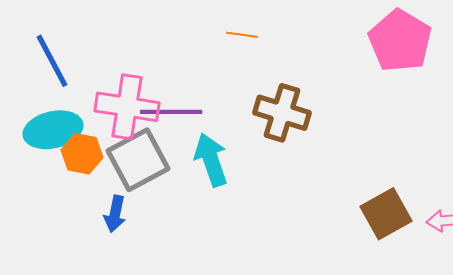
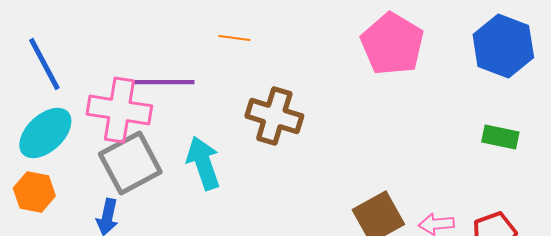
purple line: (171, 112) -> (163, 82), moved
cyan ellipse: (53, 130) -> (45, 133), turned -30
orange hexagon: (82, 154) -> (34, 192), moved

